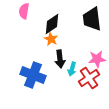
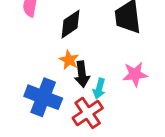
orange star: (51, 39) -> (69, 60), moved
red cross: (89, 78) -> (88, 113), moved

